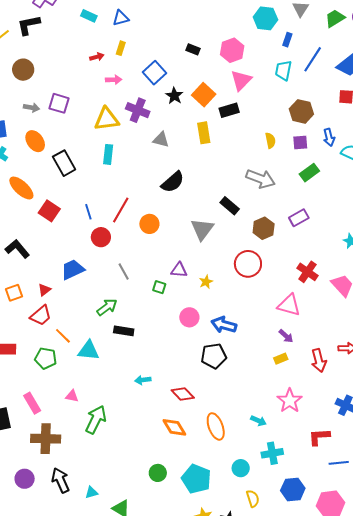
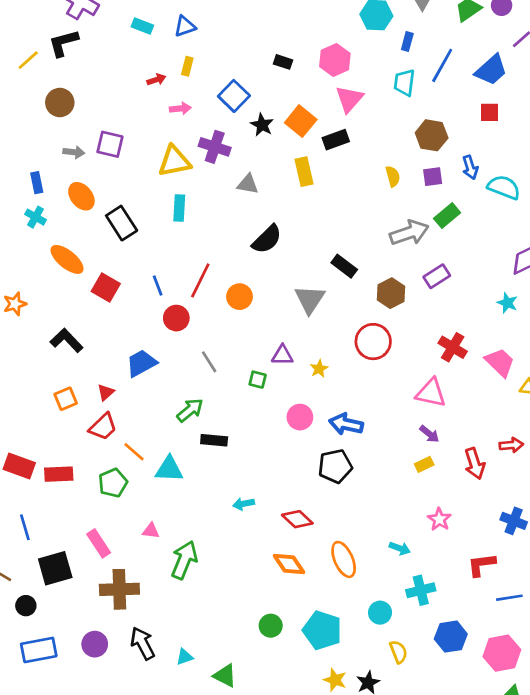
gray arrow: (261, 179) -> (409, 233), moved, turned -36
green pentagon: (46, 358) -> (113, 483), turned -30
pink star: (290, 401) -> (439, 519), size x0.7

